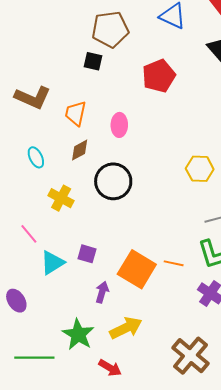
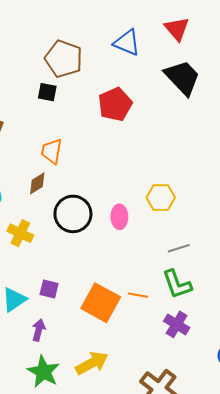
brown pentagon: (110, 29) -> (64, 59), turned 30
orange trapezoid: (76, 113) -> (52, 151), moved
pink ellipse: (119, 125) -> (119, 217), moved
purple arrow: (102, 292) -> (39, 330), moved

